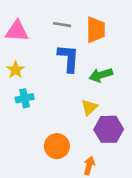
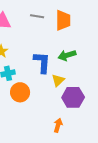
blue L-shape: (69, 58) -> (42, 62), moved
orange circle: (57, 146) -> (20, 92), moved

